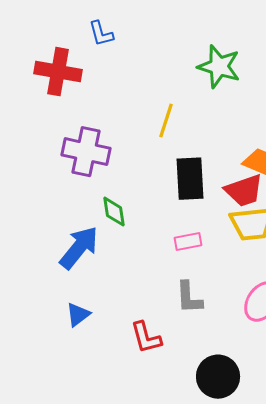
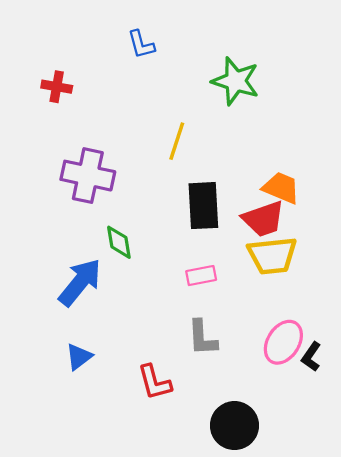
blue L-shape: (101, 34) -> (141, 44), moved
red cross: (58, 72) -> (57, 87), size x0.6

